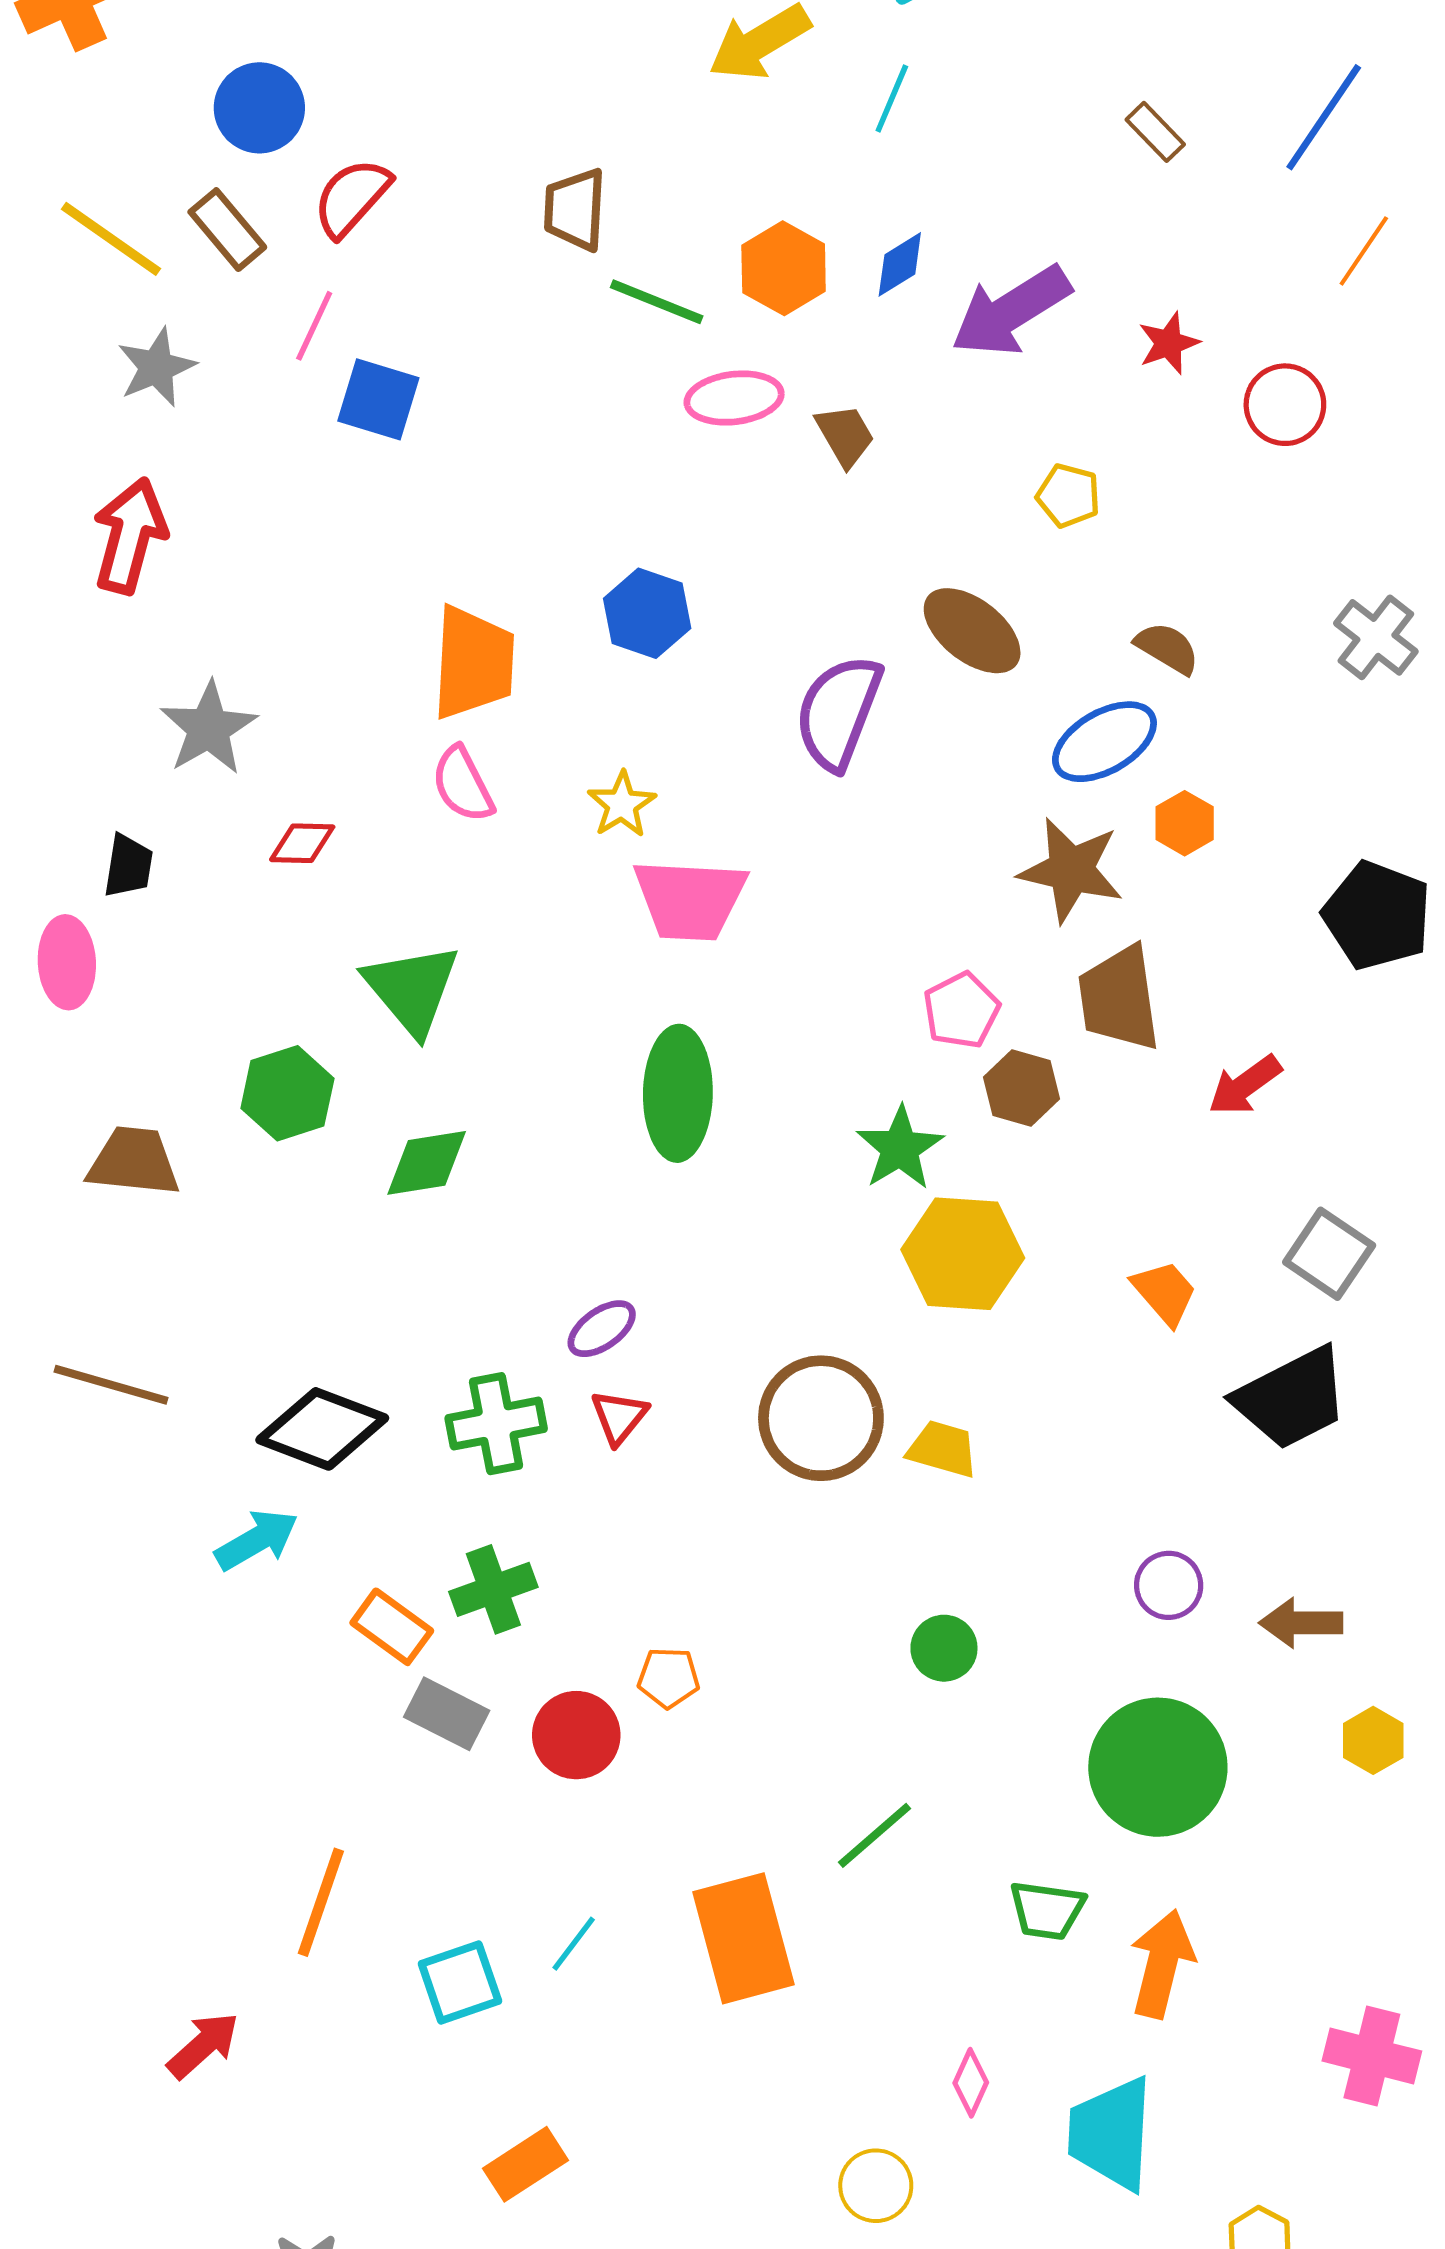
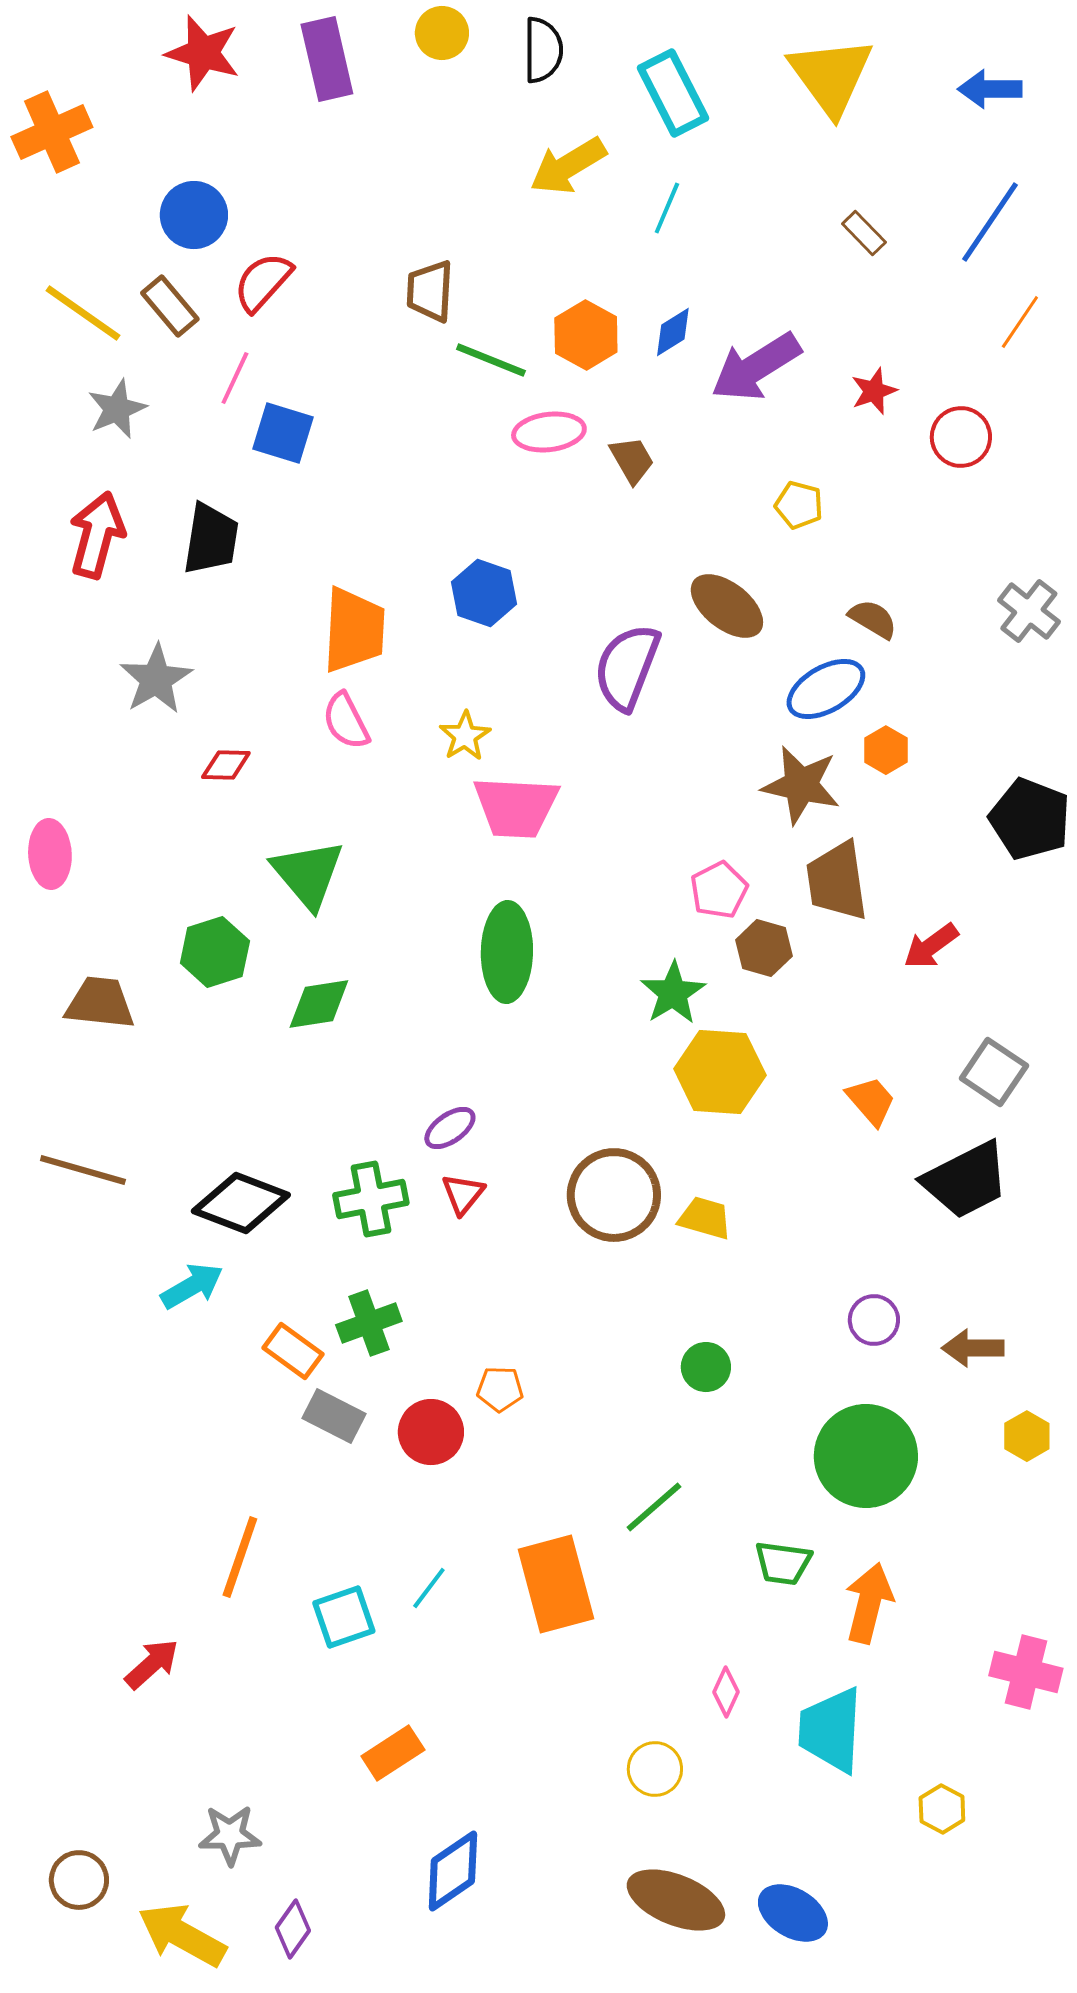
black trapezoid: (128, 866) -> (211, 539), moved, size x1.5

